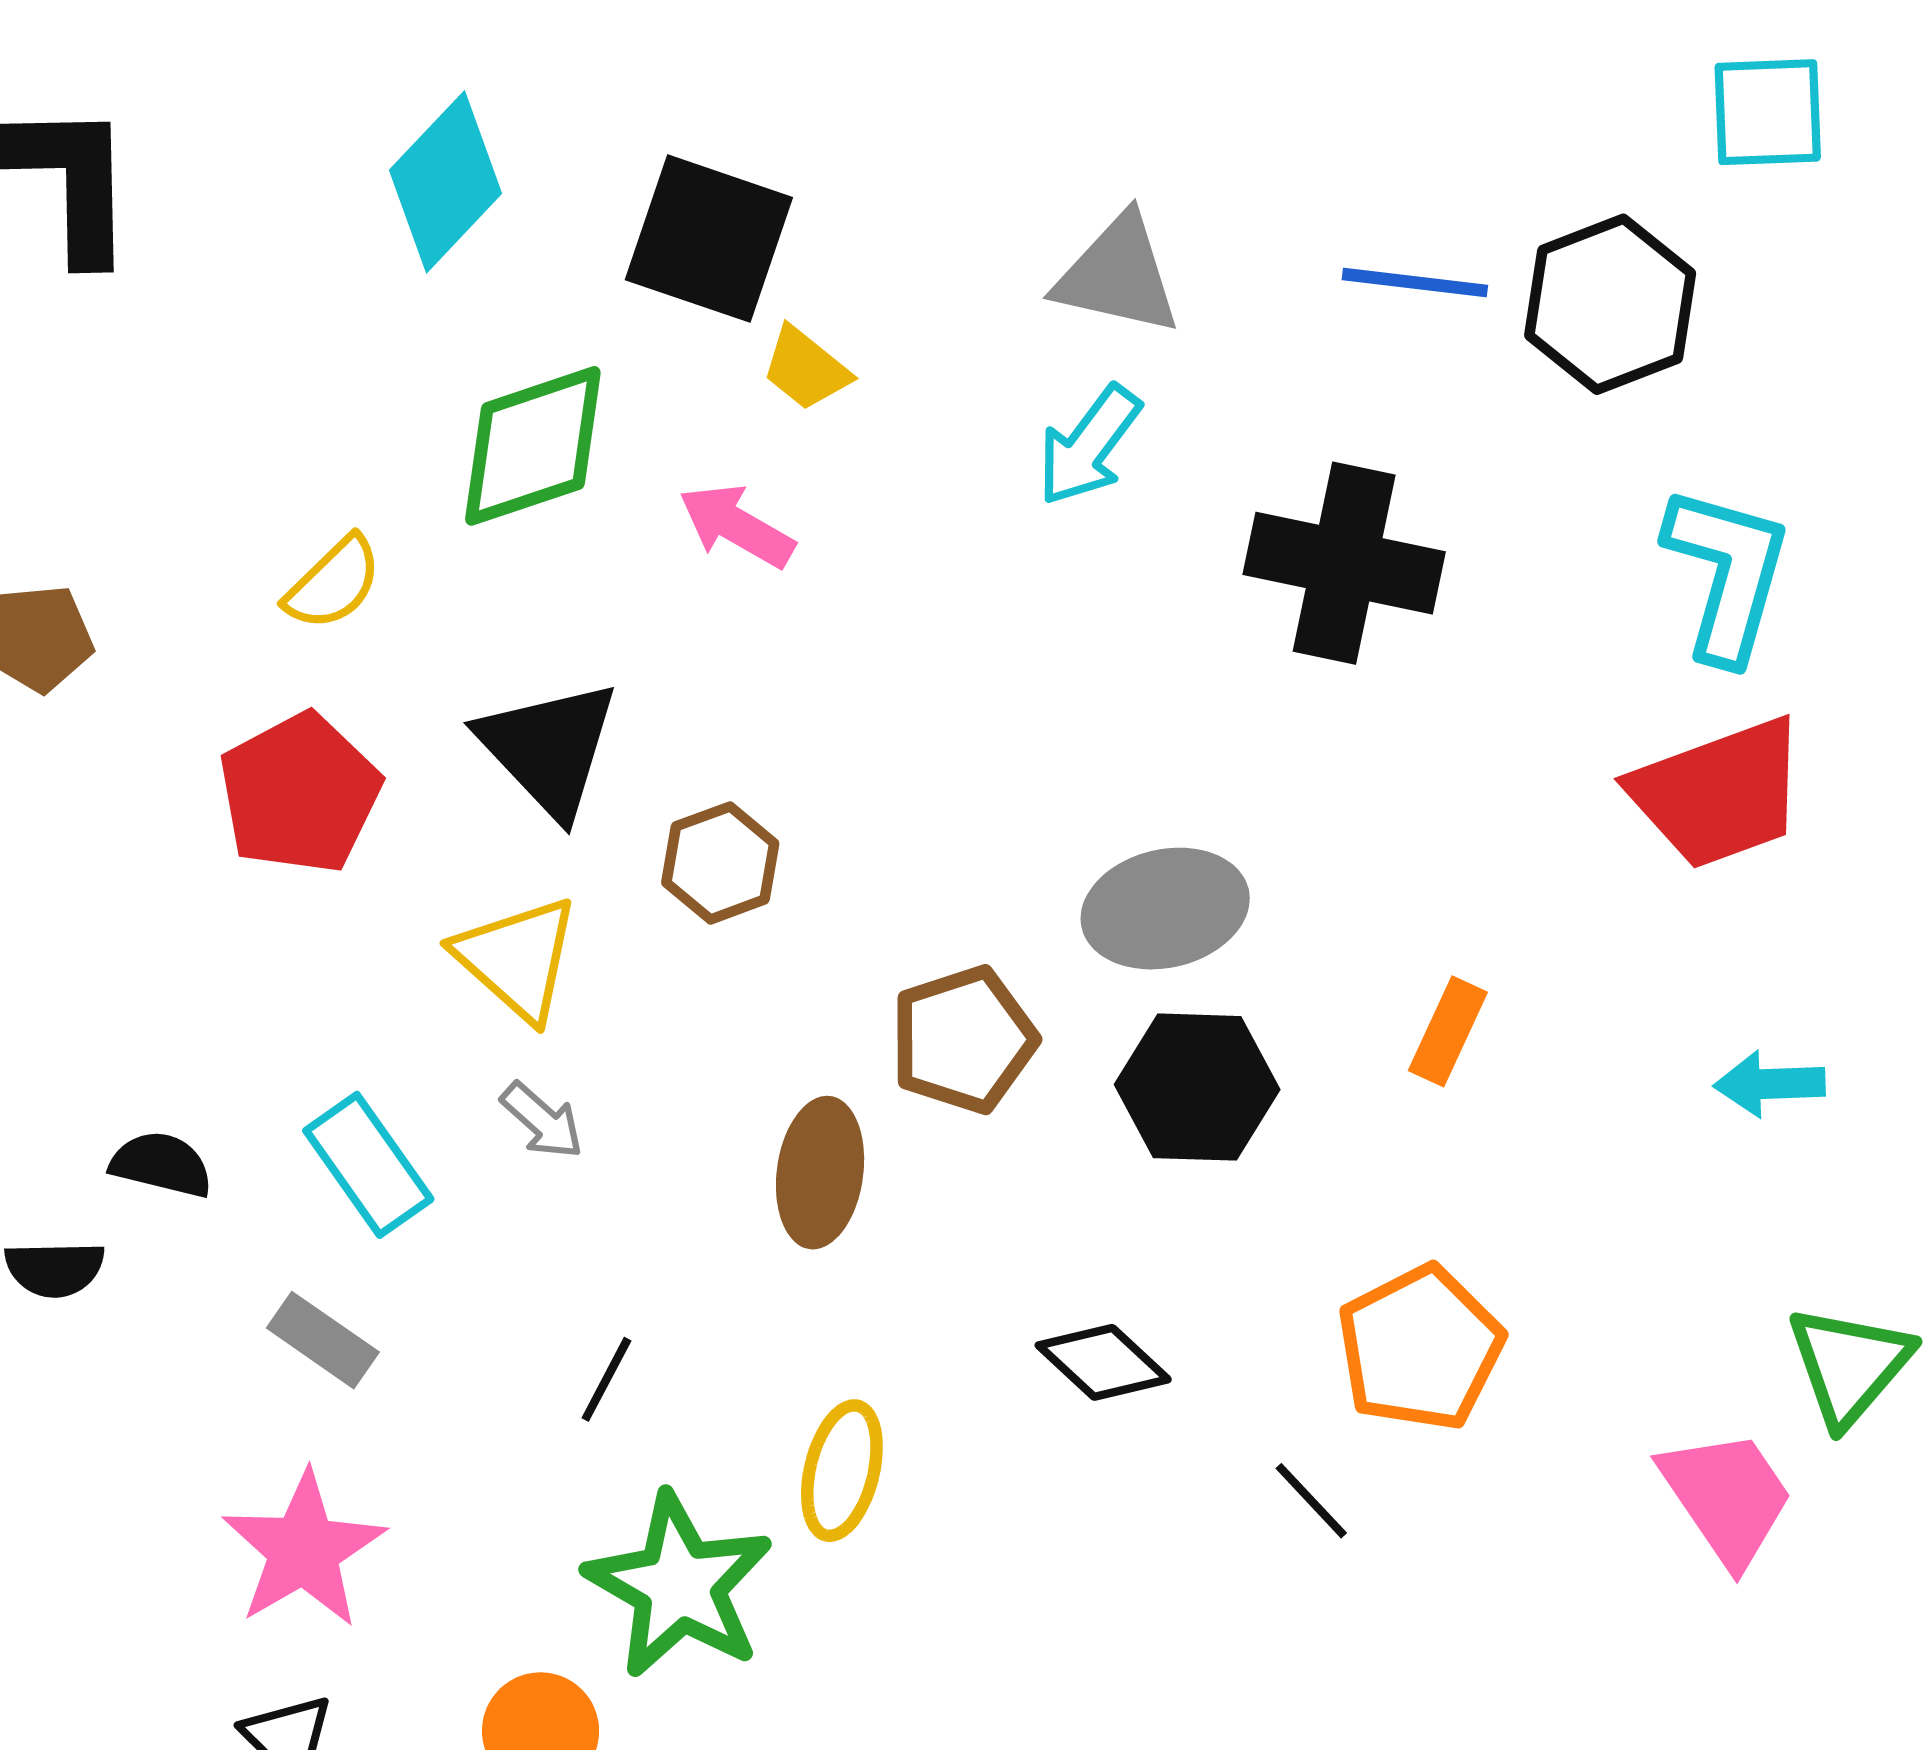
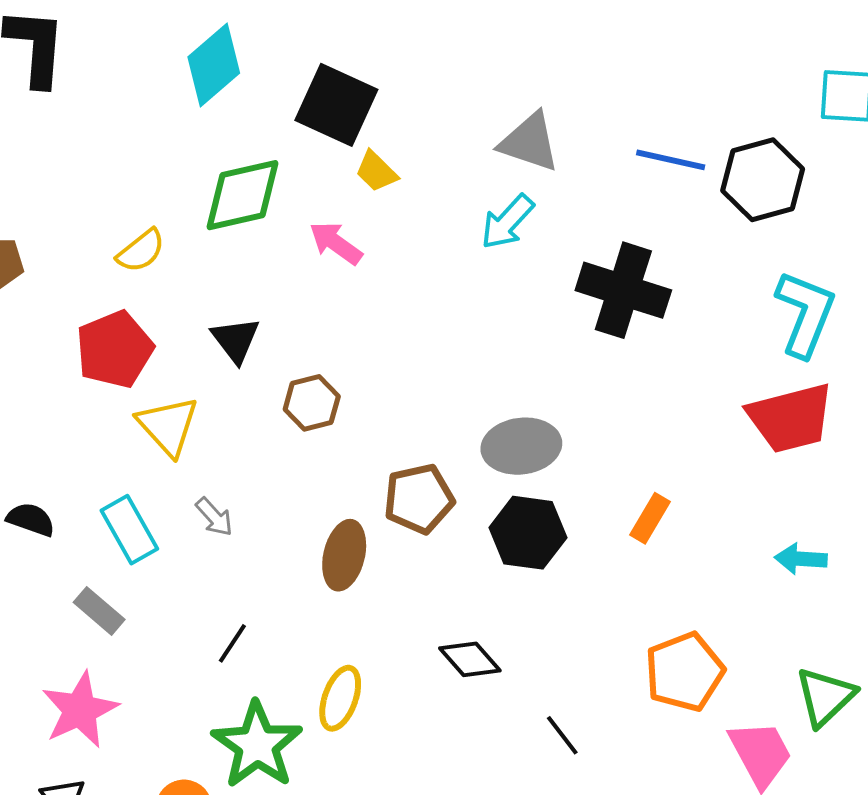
black triangle: (549, 748) -> (235, 340), size x0.7
yellow triangle: (517, 959) -> (168, 426), moved
orange pentagon: (1420, 1348) -> (685, 672), moved

